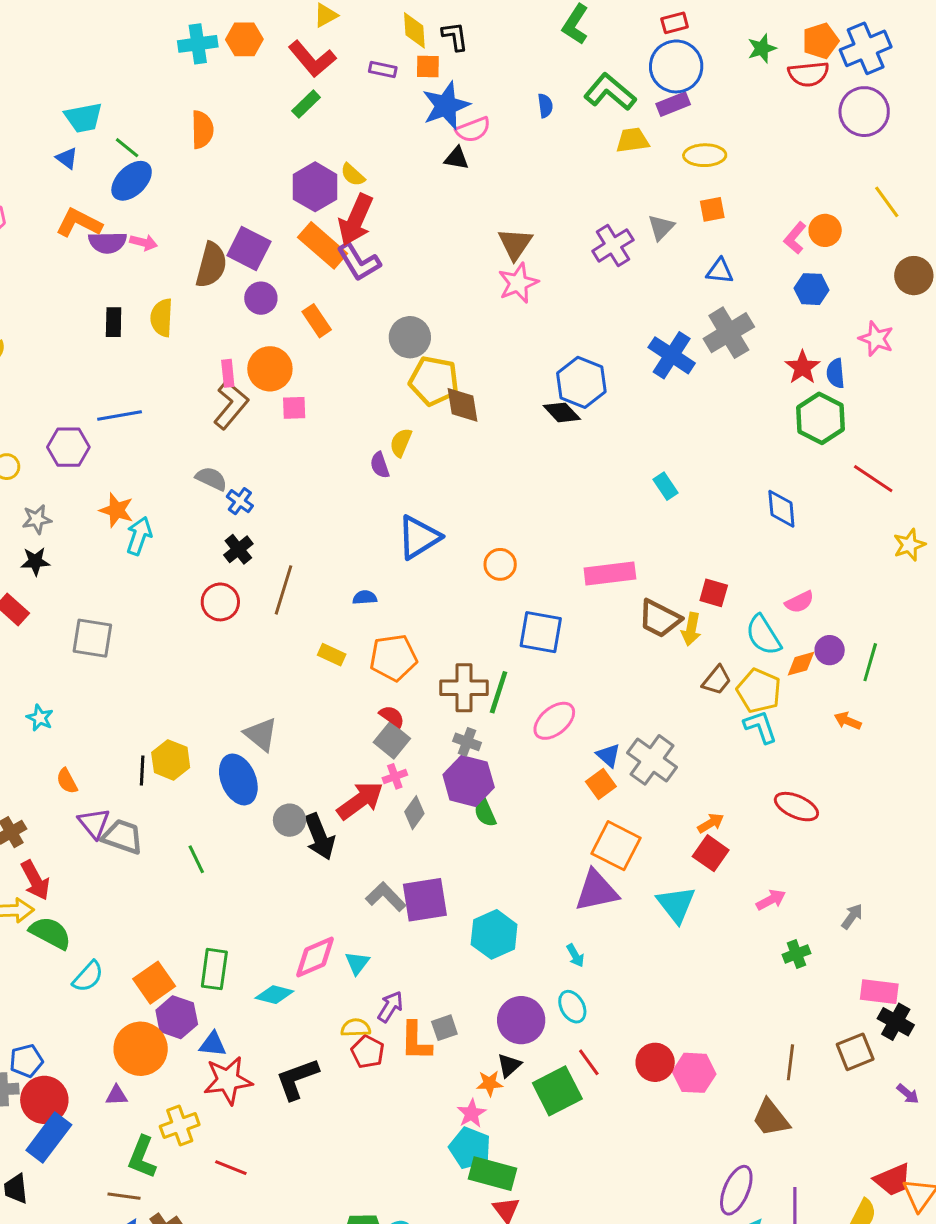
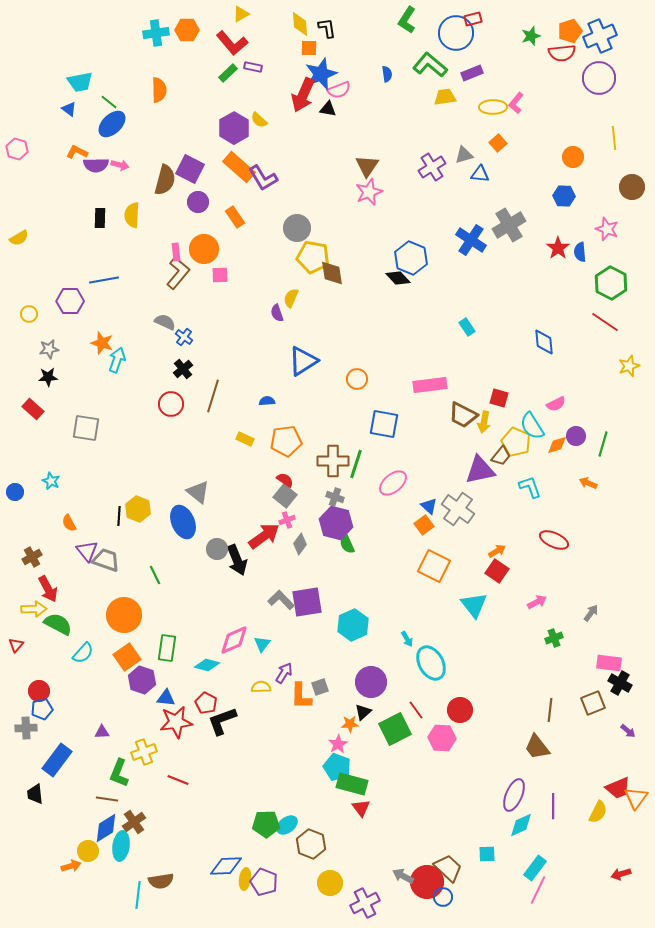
blue circle: (676, 66) -> (456, 33), moved
purple rectangle: (383, 69) -> (253, 67), moved
yellow line: (887, 202) -> (614, 138), turned 30
orange square: (712, 209) -> (498, 143), turned -30
red arrow: (356, 220) -> (303, 95), moved
orange L-shape: (79, 223) -> (77, 152), size x0.7
gray triangle: (661, 227) -> (464, 155), turned 30
pink L-shape: (795, 238) -> (516, 103), moved
blue triangle: (720, 271) -> (480, 174), moved
green hexagon: (821, 418) -> (611, 283), moved
yellow pentagon: (759, 691) -> (516, 442), moved
purple triangle: (596, 891) -> (480, 470), moved
cyan ellipse: (572, 1007) -> (431, 663), moved, size x1.6
orange circle: (141, 1049) -> (124, 615), moved
red pentagon: (368, 1052) -> (206, 703), moved
pink hexagon: (694, 1073) -> (442, 738), moved
red circle: (44, 1100) -> (39, 691), moved, size x0.7

